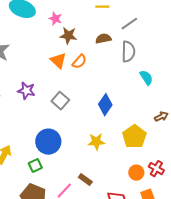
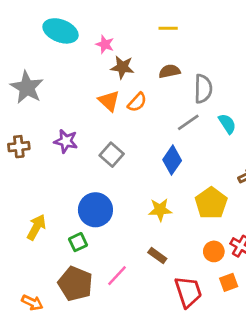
gray line: (129, 24) -> (188, 122), moved
brown rectangle: (85, 180) -> (157, 255), moved

